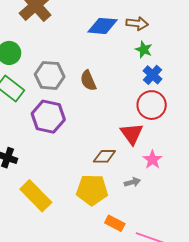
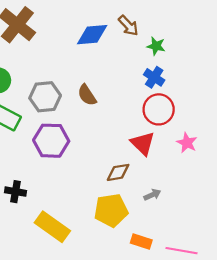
brown arrow: (137, 23) -> (128, 26), turned 50
green star: (144, 50) -> (156, 46), moved
pink star: (152, 160) -> (187, 143), moved

